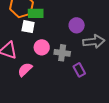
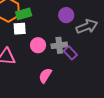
pink semicircle: (25, 70) -> (45, 76), moved
purple rectangle: (79, 70) -> (70, 53), moved

